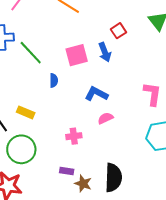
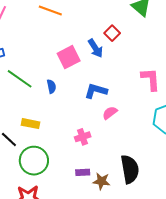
red square: (119, 31) -> (112, 33), moved
green line: (31, 53) -> (20, 79), moved

